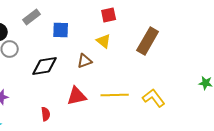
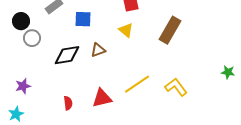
brown triangle: (85, 61) -> (98, 50), moved
yellow line: (115, 95) -> (137, 84), turned -32
red triangle: (77, 96) -> (102, 98), moved

